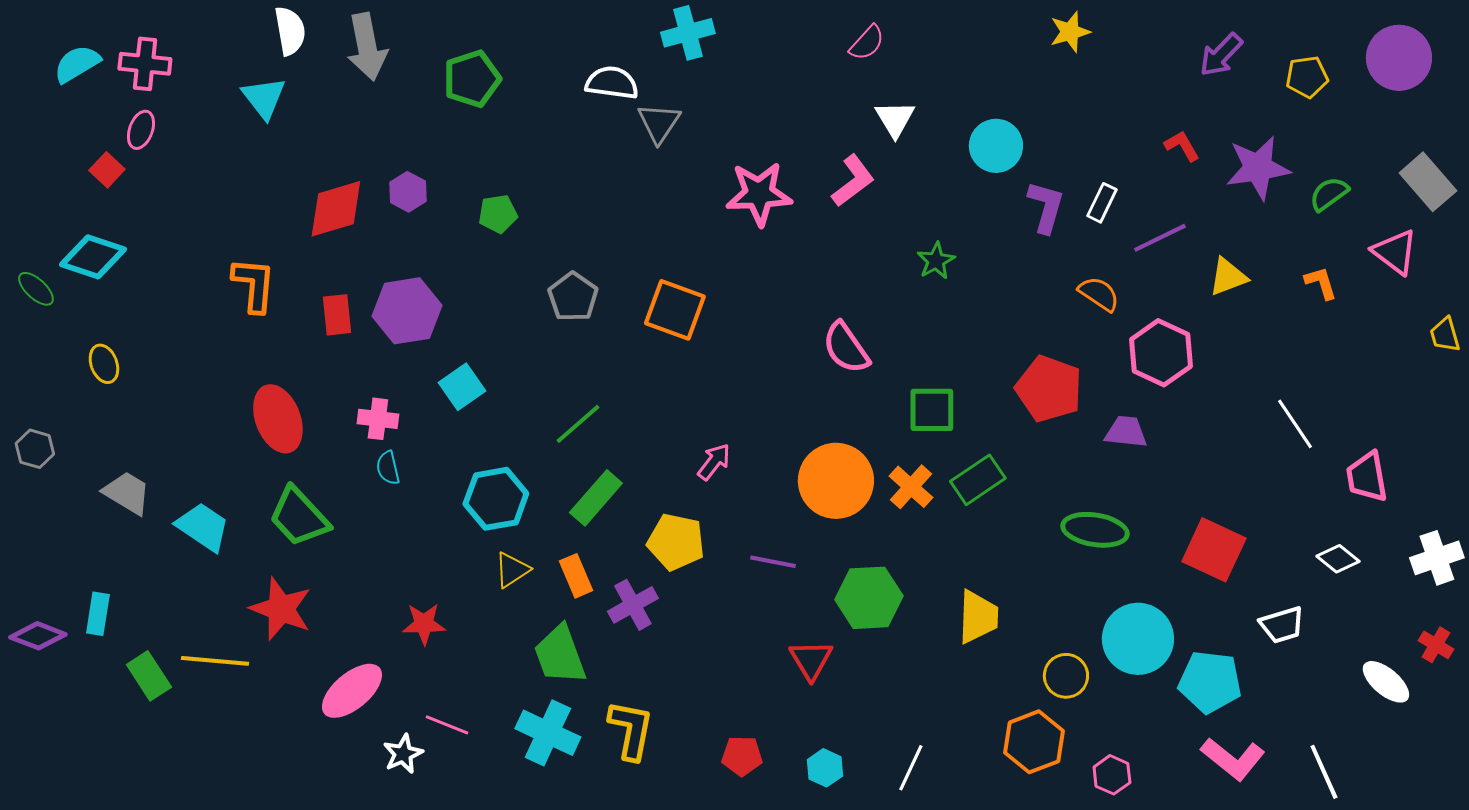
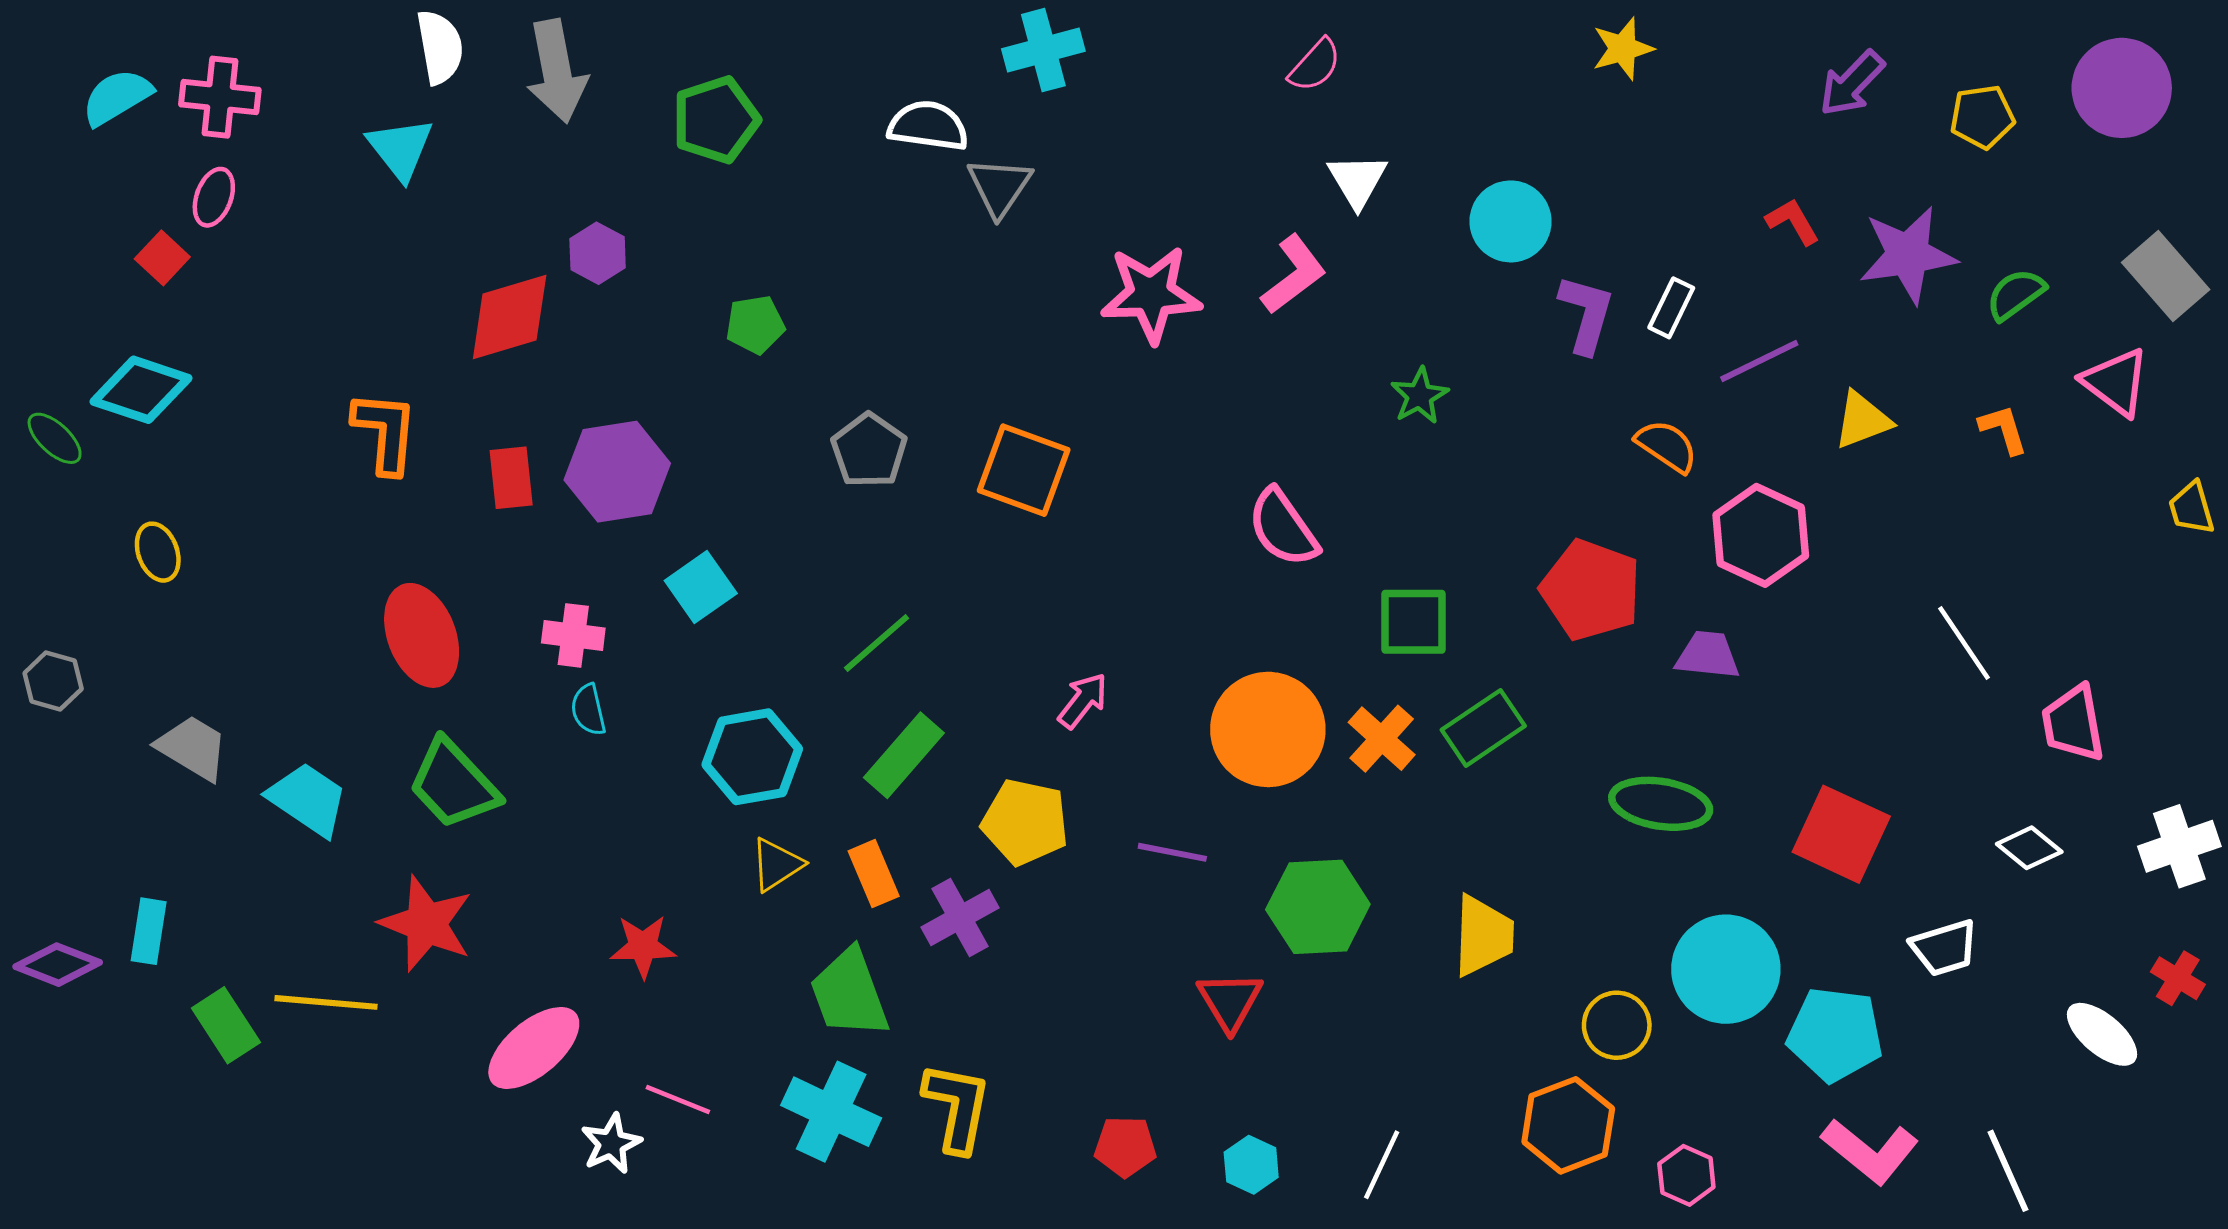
purple hexagon: (408, 192) -> (598, 253), moved

